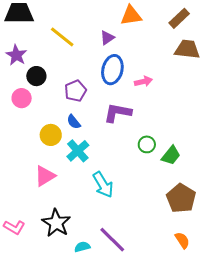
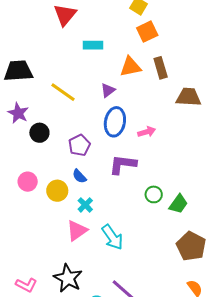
brown rectangle: (179, 18) -> (161, 68), moved, turned -60
pink circle: (22, 98) -> (28, 182), moved
cyan cross: (78, 151) -> (85, 205), size x0.7
pink triangle: (45, 176) -> (77, 231), moved

